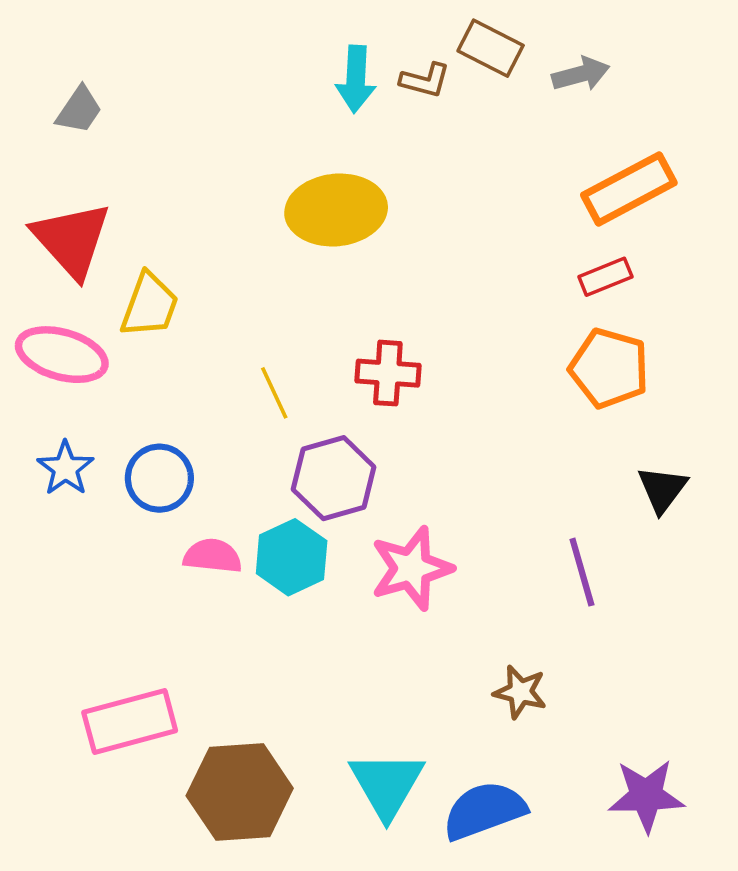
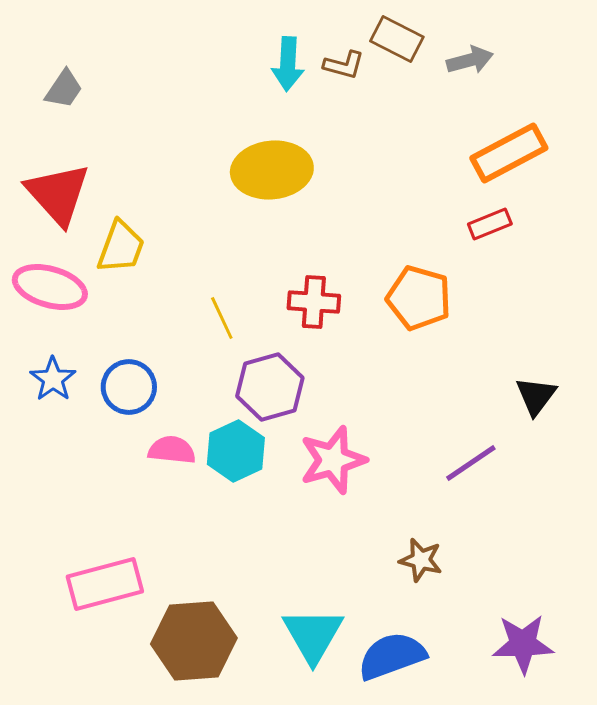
orange pentagon: (609, 368) -> (419, 298), moved
purple line: (582, 572) -> (471, 463), turned 72

